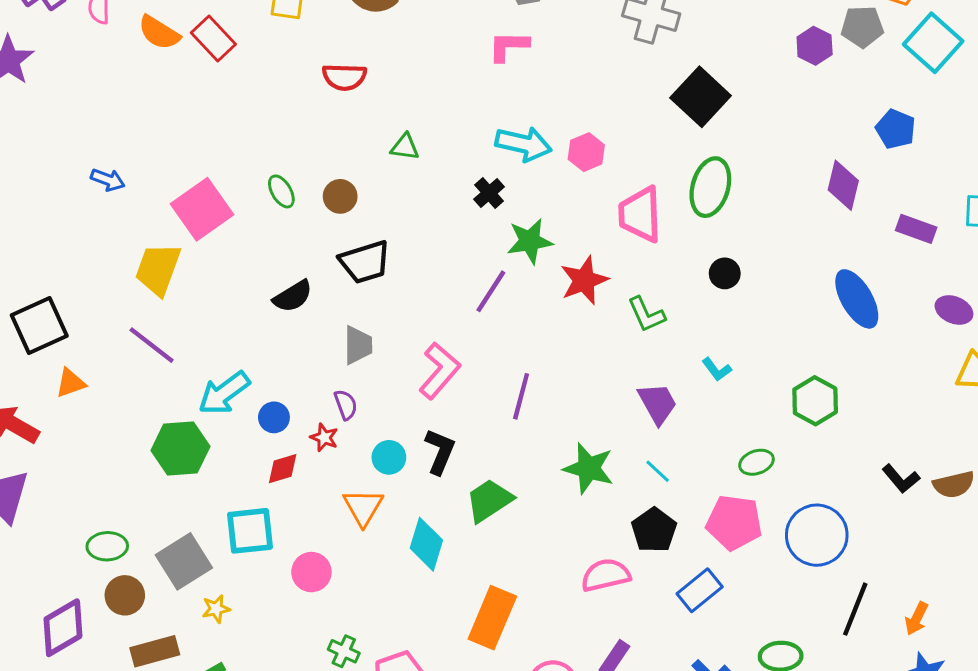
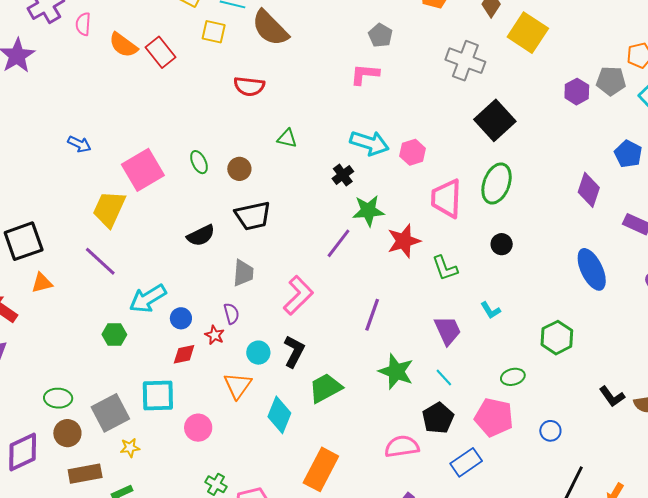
purple line: (521, 396) -> (372, 315), moved
green hexagon: (180, 448) -> (114, 335), size x0.6
blue circle: (817, 535) -> (550, 431), size x0.5

